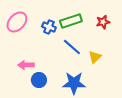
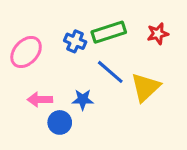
pink ellipse: (17, 22) -> (26, 52), moved
yellow triangle: (95, 57) -> (145, 87), size x1.5
blue star: (74, 83) -> (83, 100), moved, size x0.6

